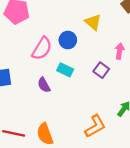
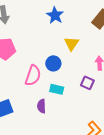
yellow triangle: (93, 22) -> (71, 44), turned 35
purple semicircle: (44, 85) -> (41, 106), turned 40

